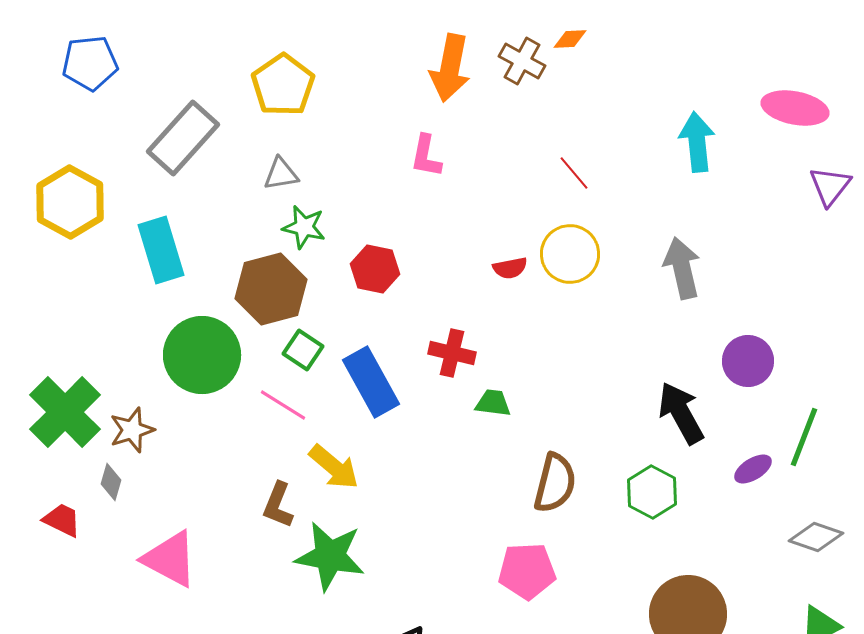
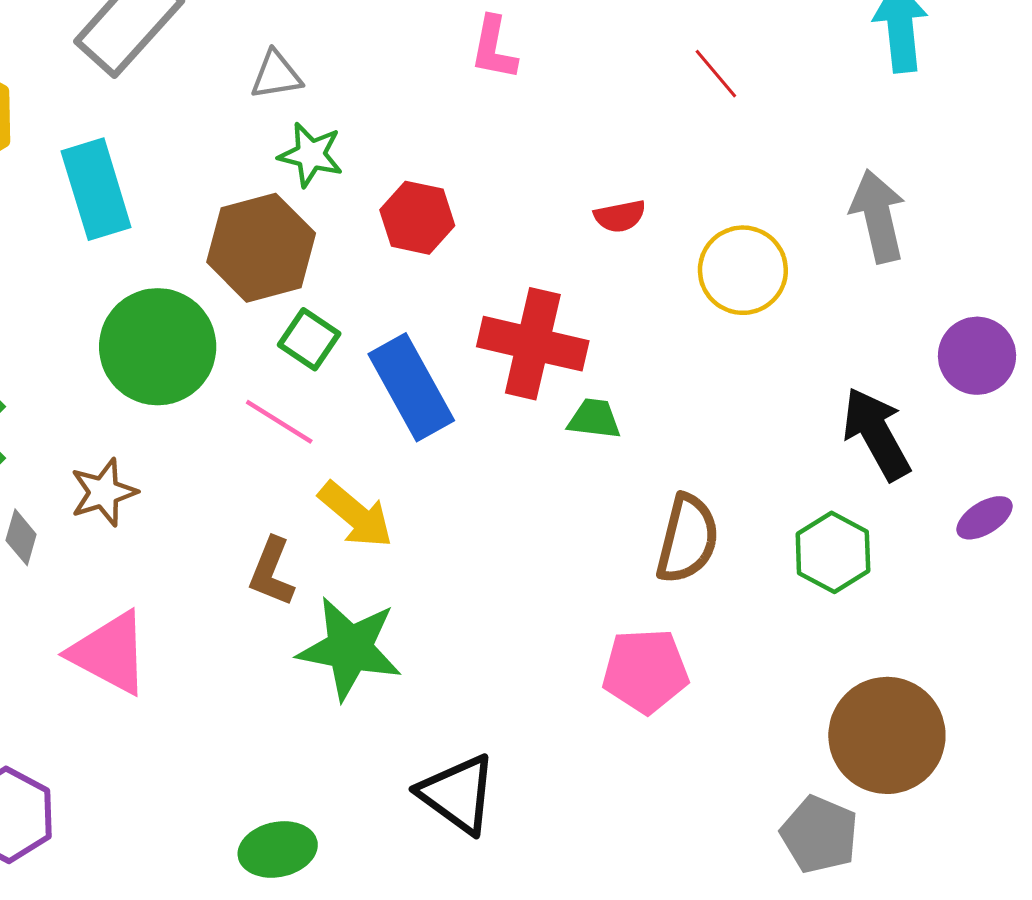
yellow circle: (570, 254) -> (743, 270), moved
red cross: (452, 353) -> (533, 344), size x1.5
brown star: (132, 430) -> (104, 492), moved

